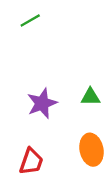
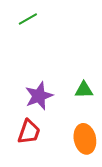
red trapezoid: (31, 161) -> (29, 132), moved

